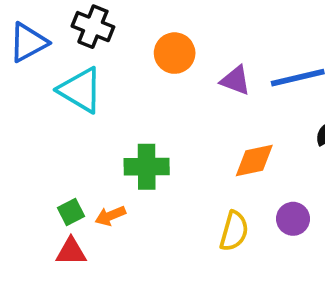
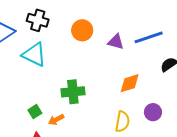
green square: (71, 212) -> (35, 112), moved

